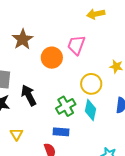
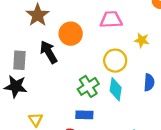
pink trapezoid: (76, 45) -> (111, 20), moved, turned 70
black arrow: (29, 95) -> (49, 52), moved

